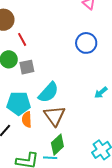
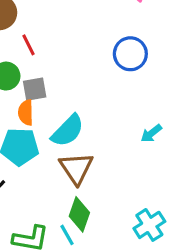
orange semicircle: (27, 120) -> (26, 112), moved
green diamond: (57, 145) -> (79, 214), turned -30
cyan line: (50, 158) -> (67, 235), turned 56

